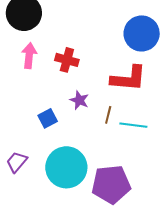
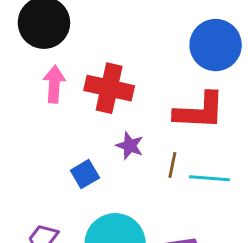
red cross: (67, 60) -> (109, 88), size x1.4

